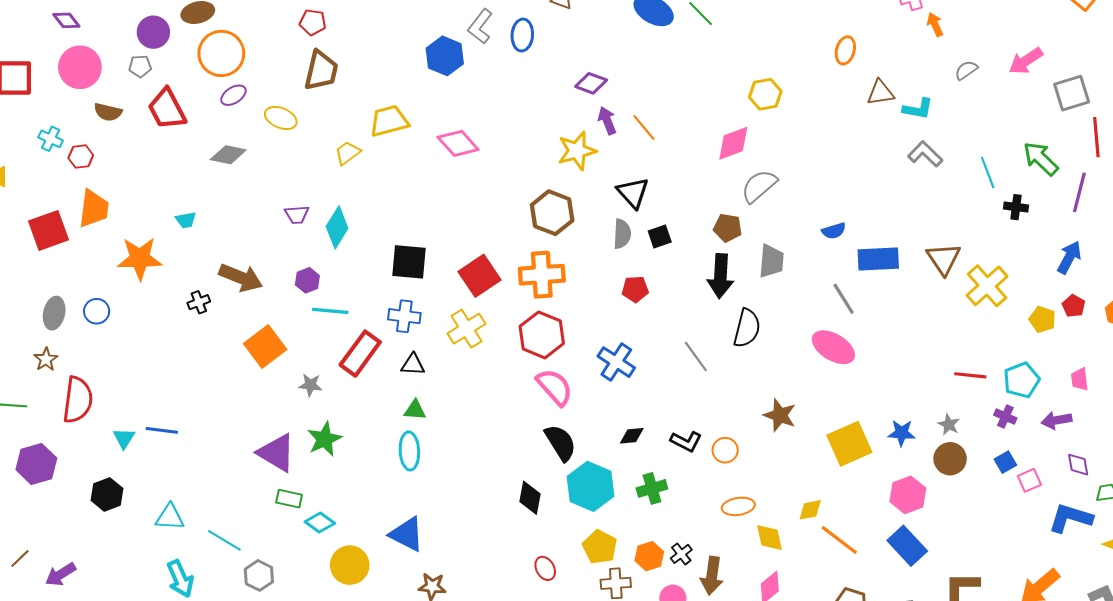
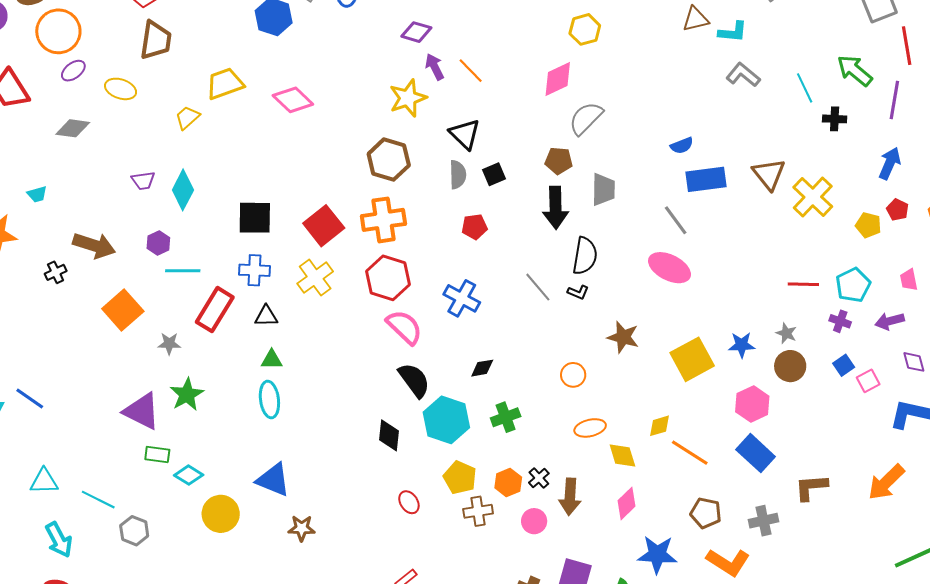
blue semicircle: (834, 231) -> (682, 146), moved
blue line: (162, 430) -> (30, 399), turned 32
black L-shape: (686, 441) -> (578, 292), moved, size x0.7

